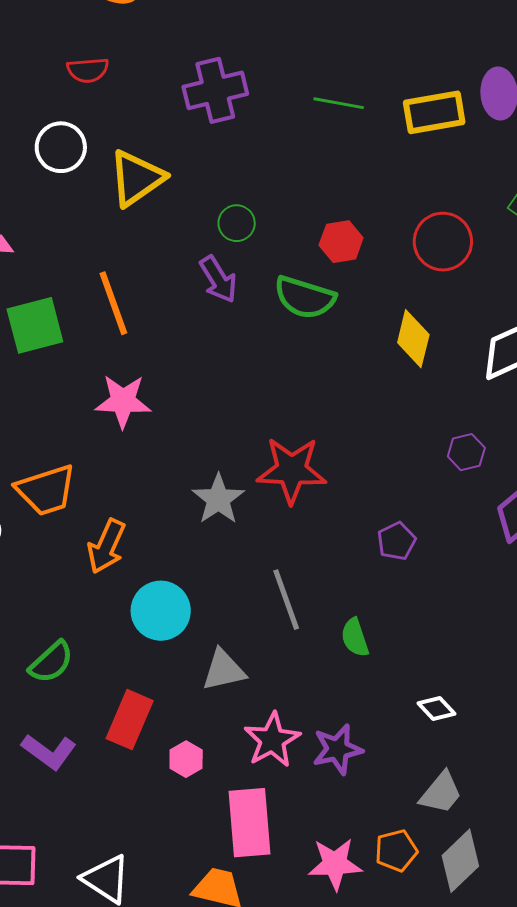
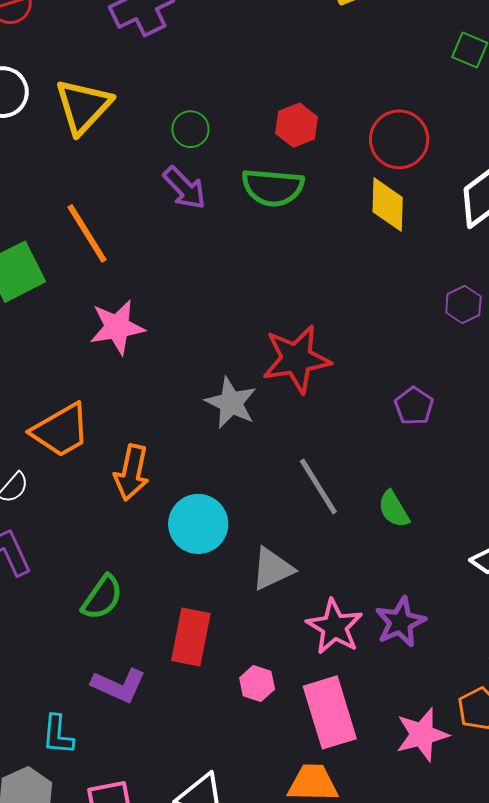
red circle: (443, 242) -> (399, 139), moved
pink hexagon: (186, 759) -> (257, 684), moved

